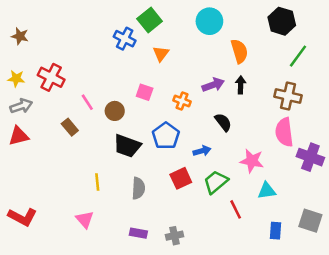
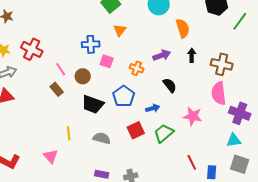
blue cross: (125, 39) -> (91, 44), moved, turned -30
green line: (298, 56) -> (240, 21), moved
black arrow: (241, 85) -> (192, 55), moved
brown rectangle: (70, 127) -> (57, 89), moved
gray semicircle: (138, 188) -> (102, 138), turned -78
cyan triangle: (267, 191) -> (234, 140), moved
red line: (236, 209) -> (192, 162), moved
pink triangle: (85, 219) -> (51, 156), moved

